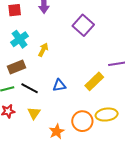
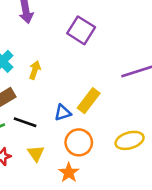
yellow rectangle: (94, 81) -> (89, 101), moved
orange circle: (82, 121) -> (79, 142), moved

